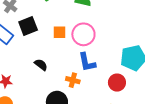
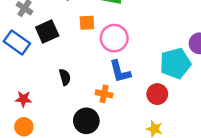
orange square: (59, 32) -> (87, 23), moved
black semicircle: (41, 65) -> (65, 77), turned 40

